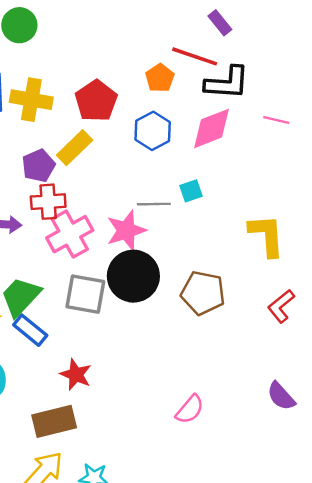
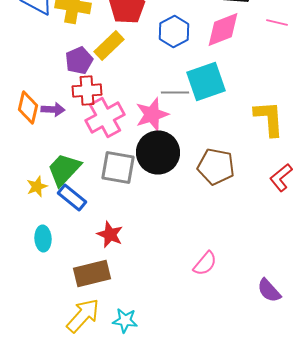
cyan square: (191, 191) -> (206, 82), size x2.0
purple semicircle: (281, 396) -> (269, 290), moved

